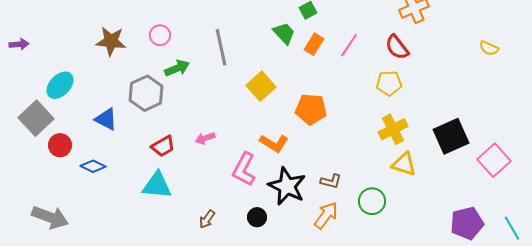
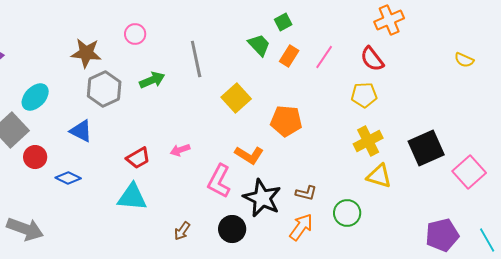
pink circle: (160, 35) -> (135, 34), moved
gray hexagon: (146, 93) -> (104, 89), moved
black circle: (257, 217) -> (232, 229), size x1.4

